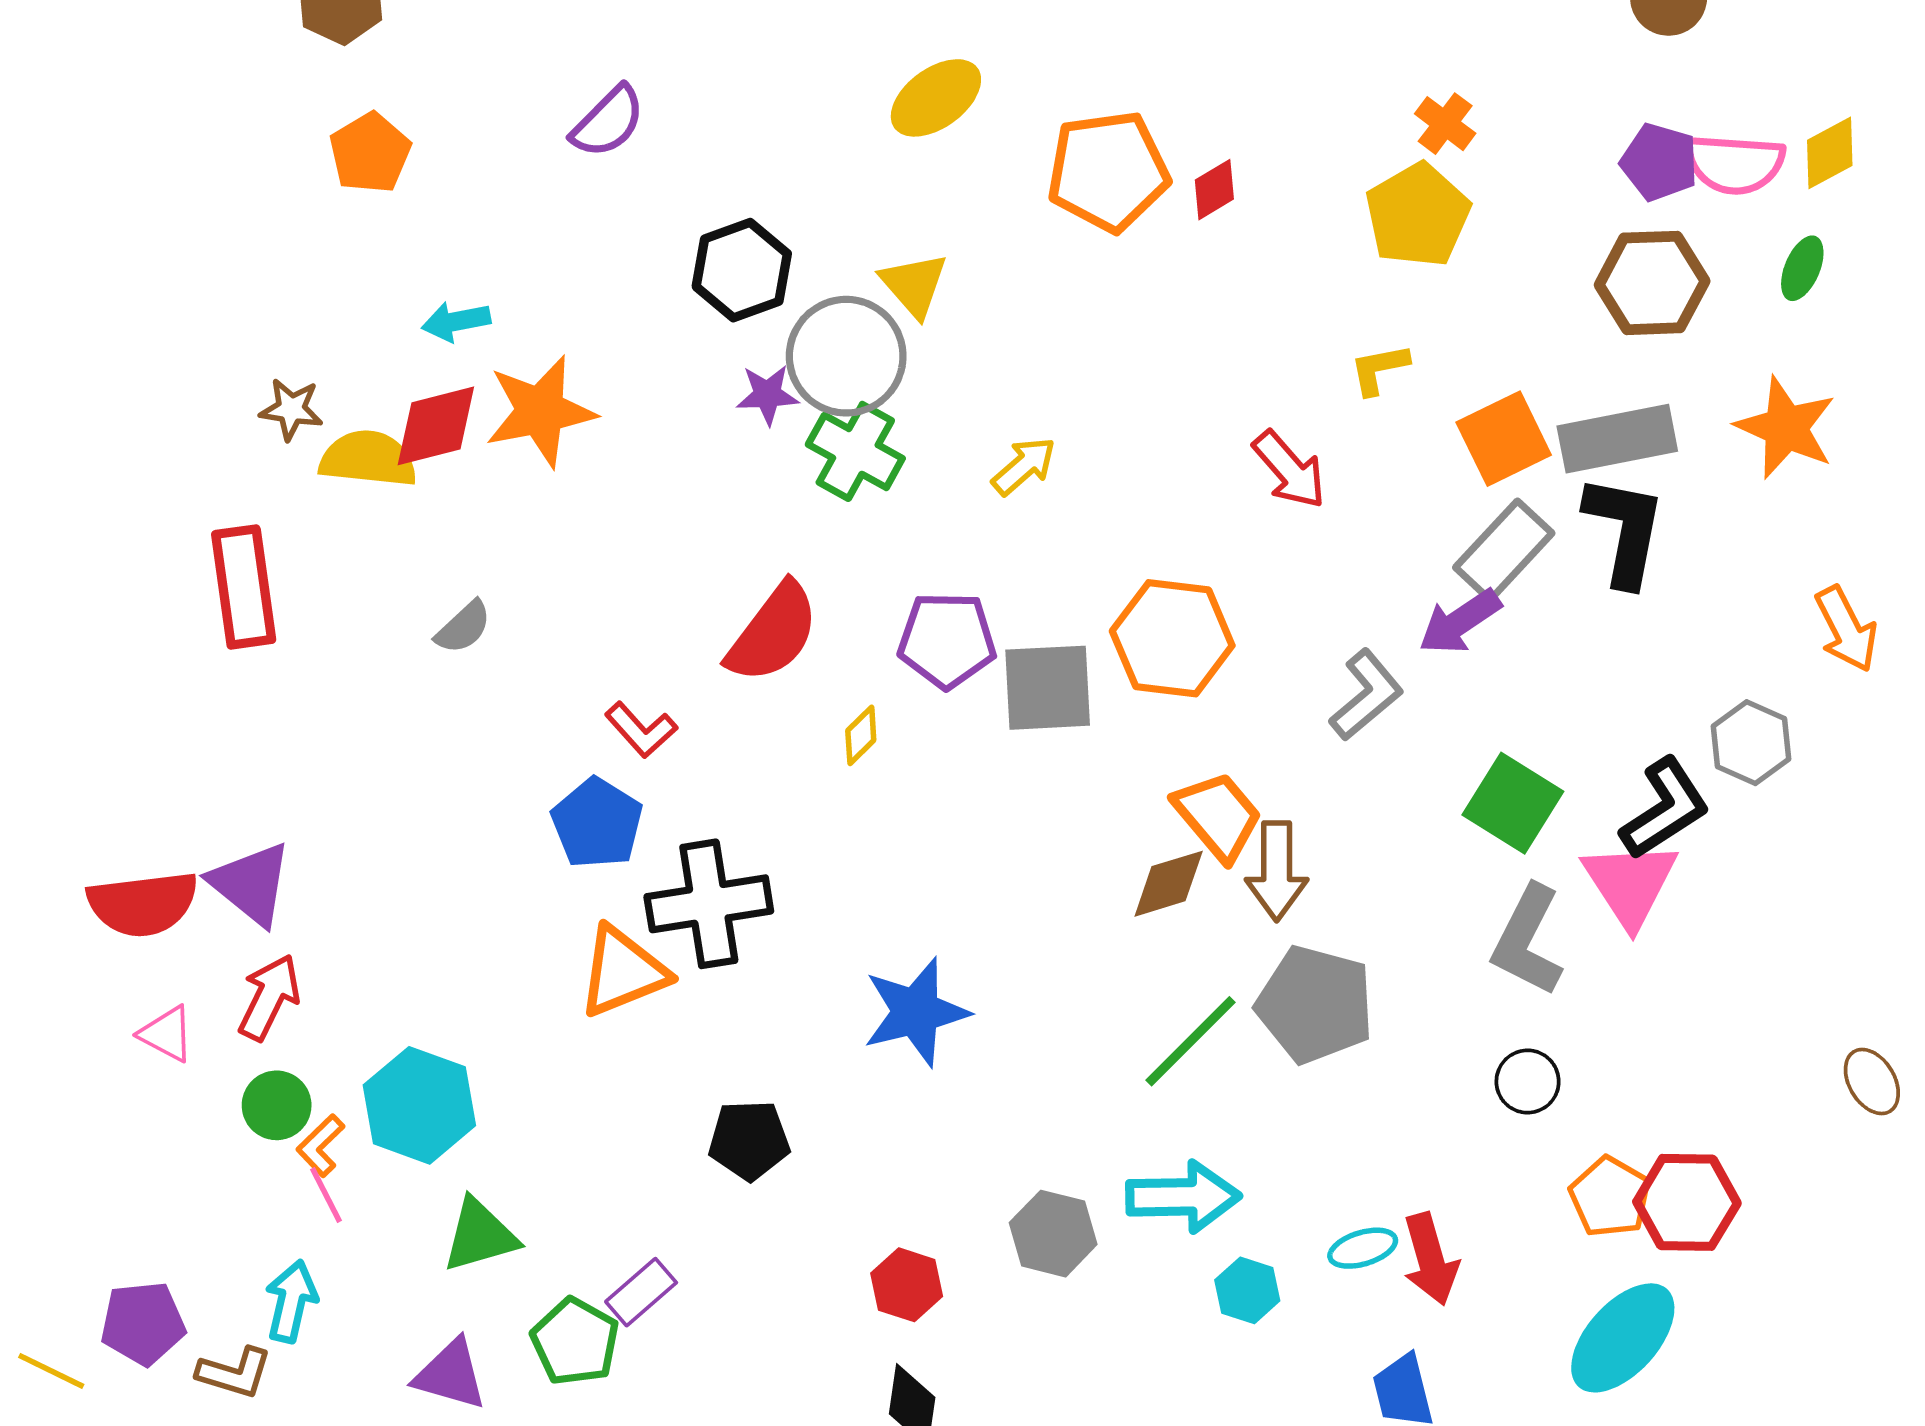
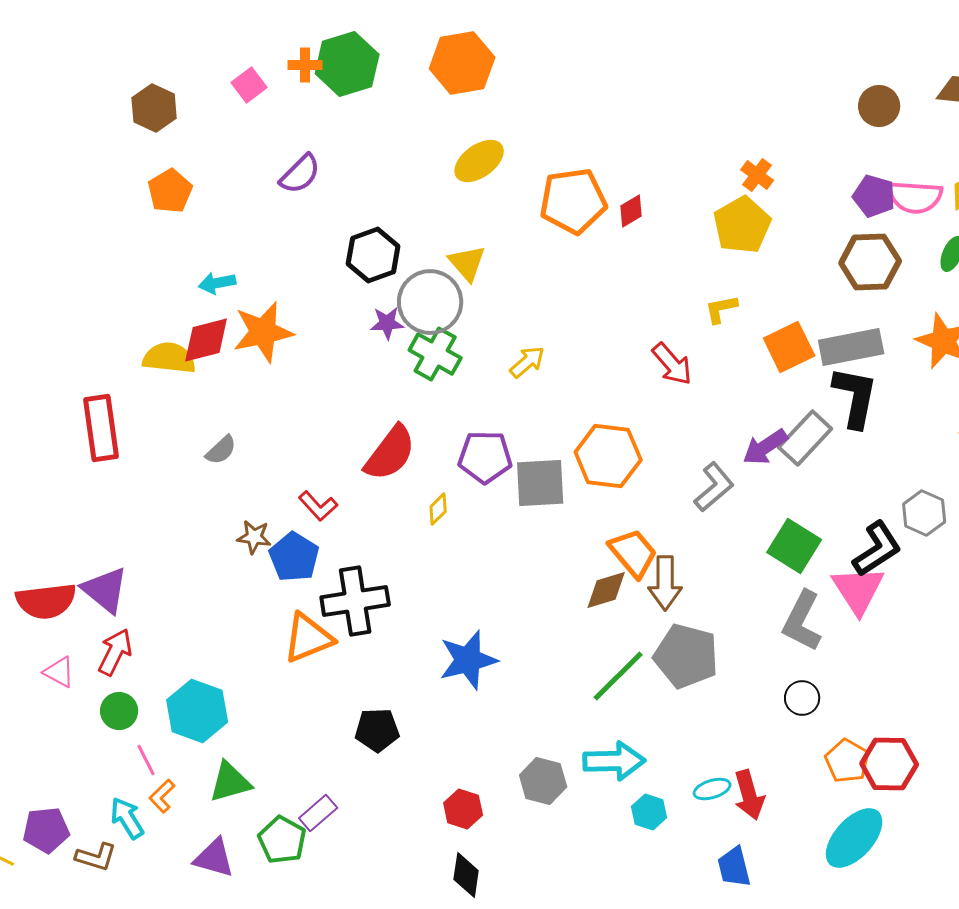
brown star: (291, 409) -> (254, 537), moved
gray rectangle: (1504, 550) -> (805, 438), moved
orange L-shape: (321, 1146) -> (162, 796), moved
cyan arrow: (291, 1301) -> (127, 818), turned -45

